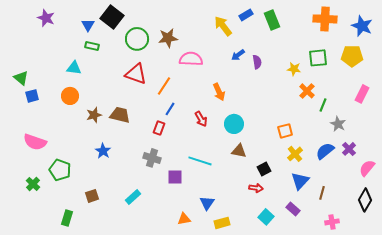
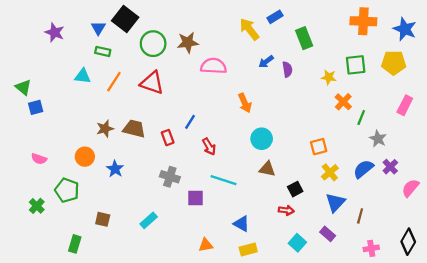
purple star: (46, 18) -> (55, 32), moved
green rectangle: (272, 20) -> (304, 38), moved
orange line: (164, 86) -> (114, 82), moved
orange circle: (70, 96) -> (85, 157), moved
red arrow: (201, 119) -> (209, 147), moved
red rectangle: (159, 128) -> (168, 138), moved, turned -40
pink semicircle: (35, 142) -> (39, 159), size x0.6
brown square: (92, 196) -> (103, 219), turned 32
black diamond: (365, 200) -> (408, 242), moved
blue triangle: (207, 203) -> (241, 224), moved, turned -35

